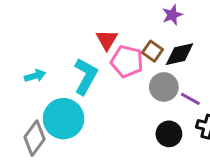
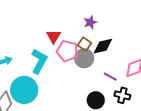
purple star: (172, 15) -> (90, 22), moved
gray circle: (164, 87) -> (84, 58), moved

